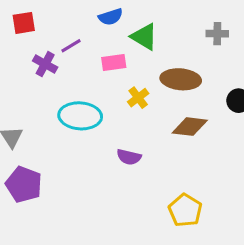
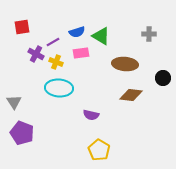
blue semicircle: (111, 17) -> (77, 32), moved
yellow cross: (138, 98) -> (56, 62), moved, turned -32
yellow pentagon: (185, 210) -> (99, 150), moved

